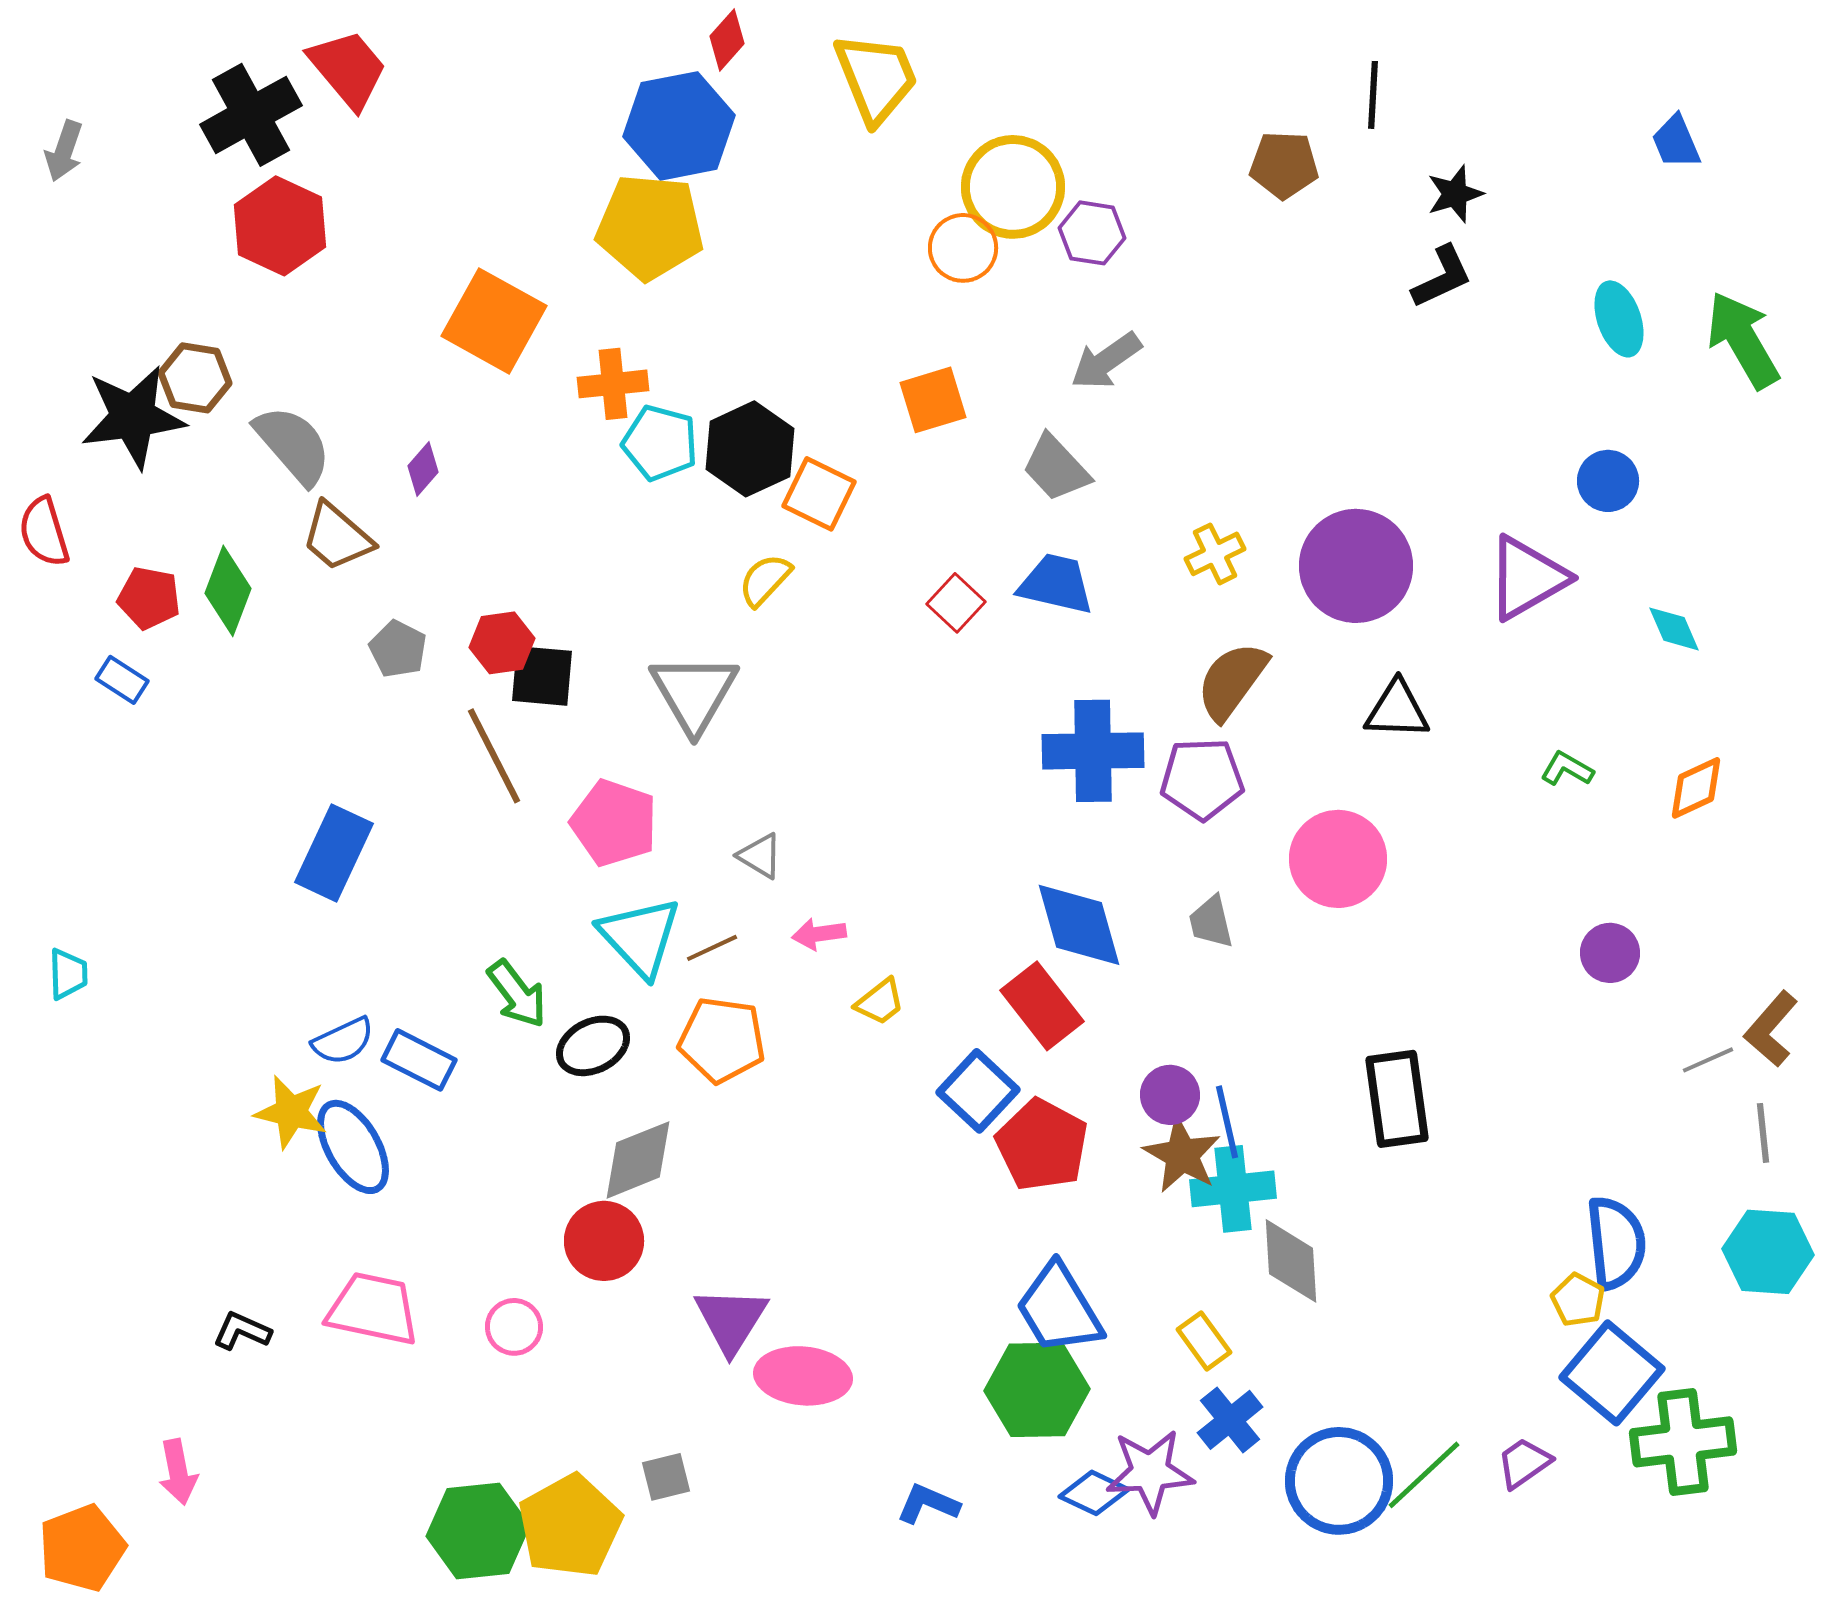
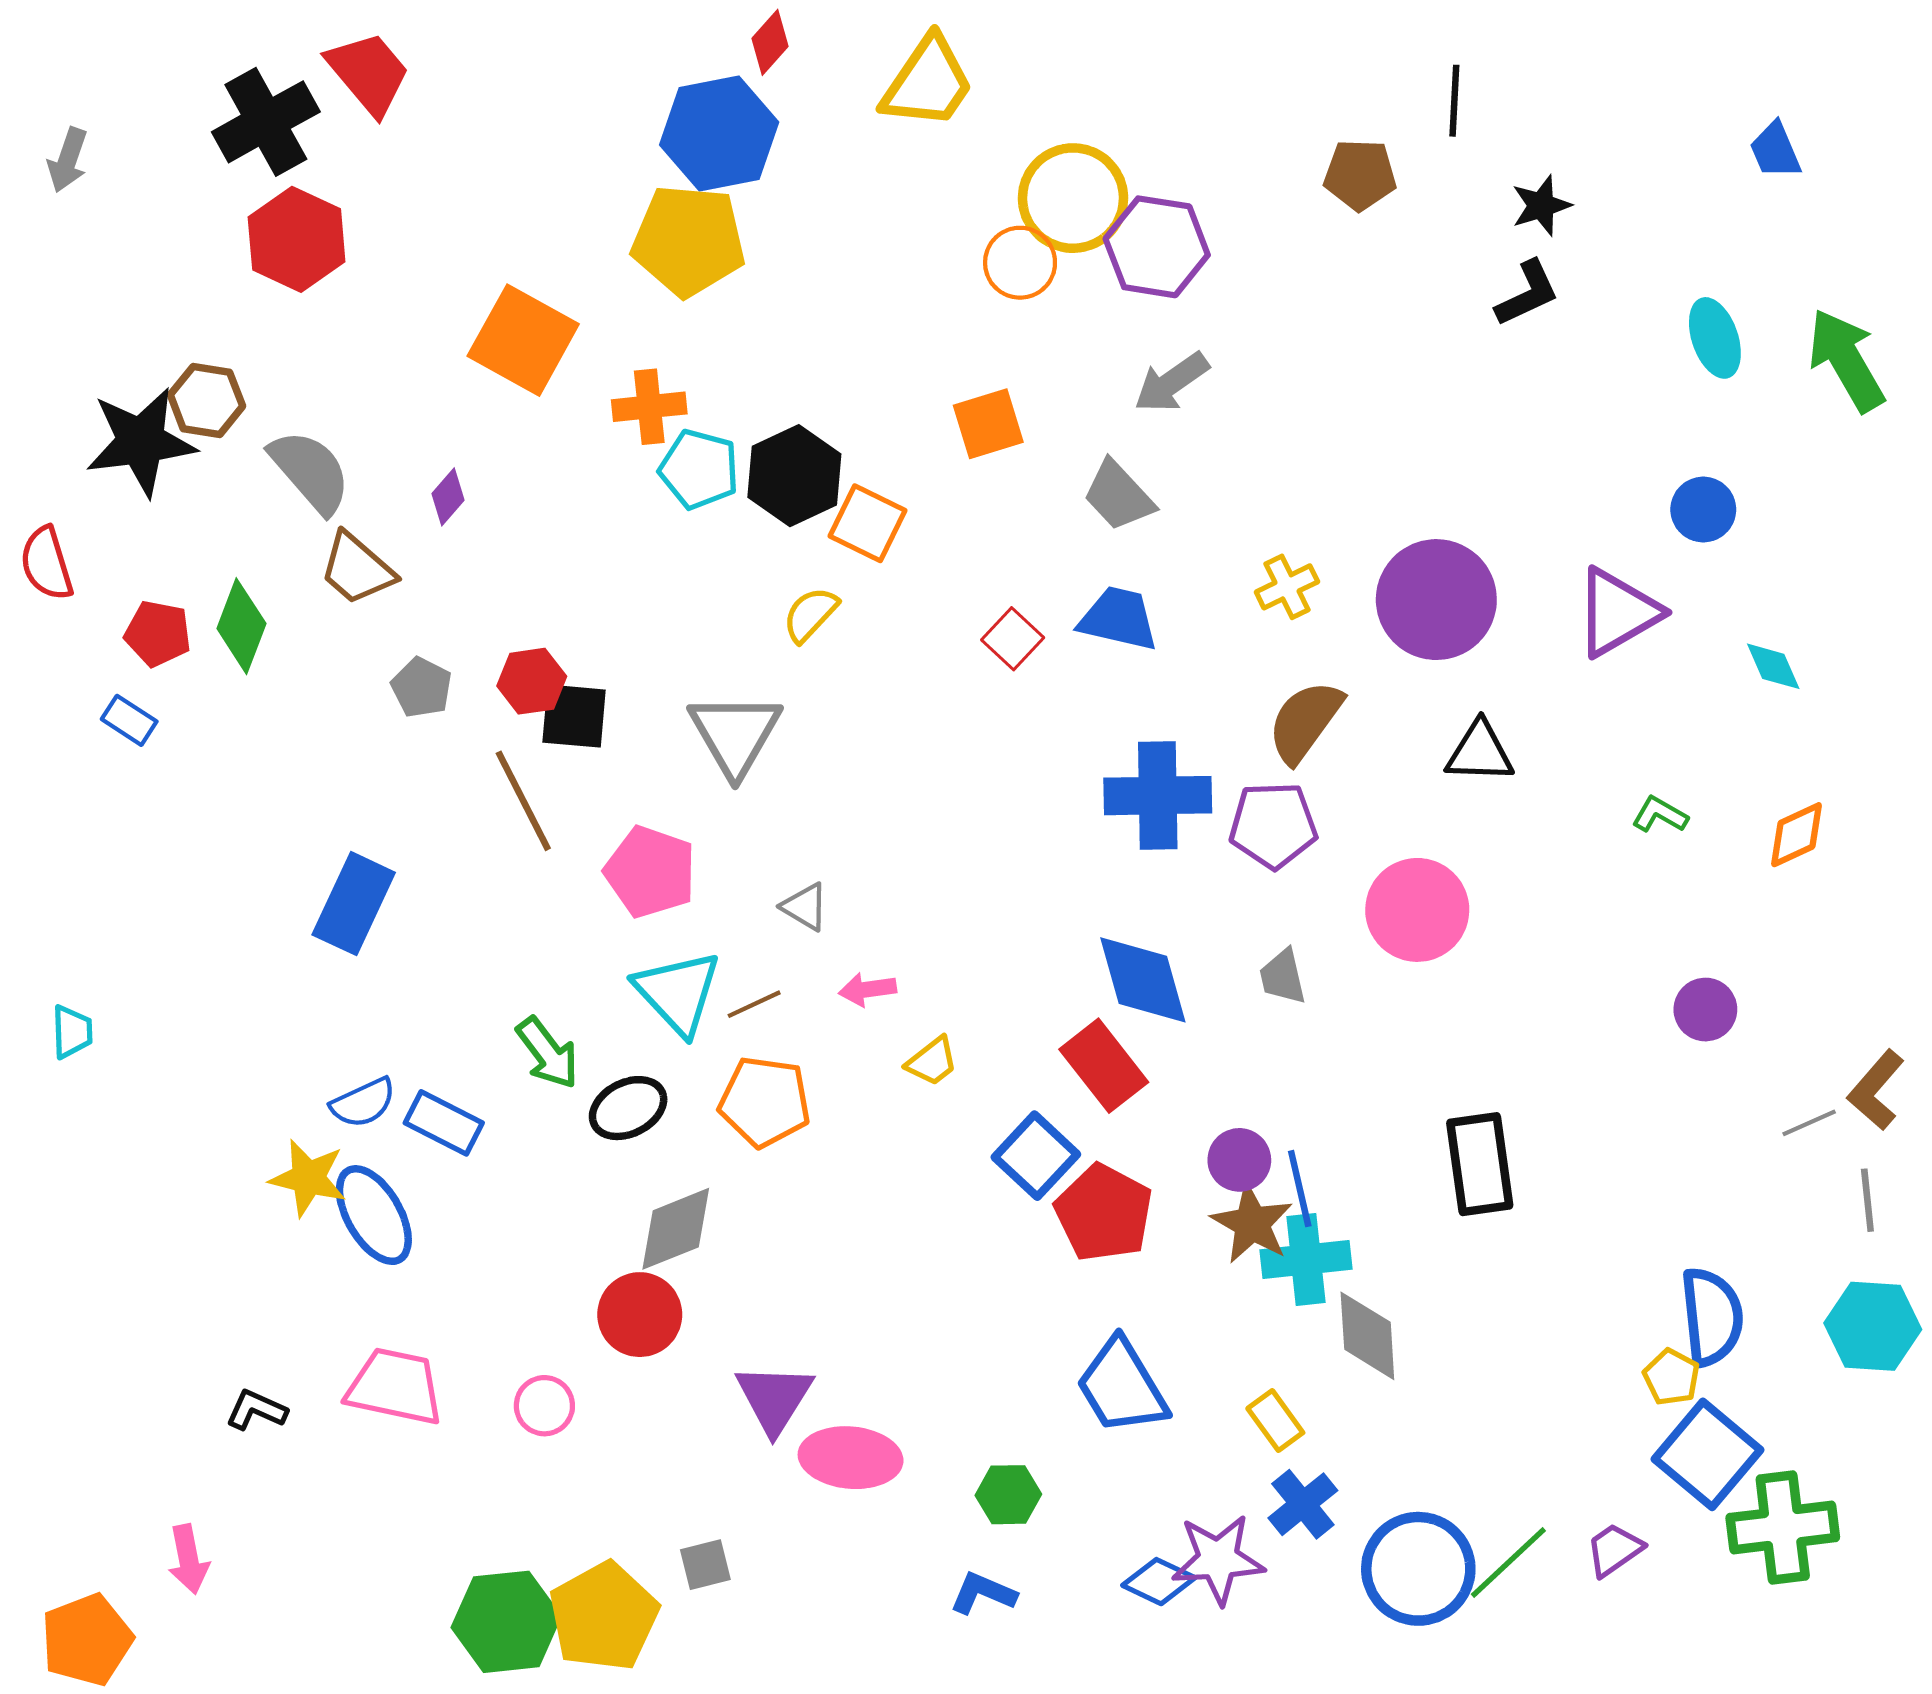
yellow trapezoid: (876, 78) -> (928, 83), turned 56
purple hexagon: (1092, 233) -> (1157, 247), size x1.5
green hexagon: (1037, 1390) -> (1008, 1495), moved, size x0.6

